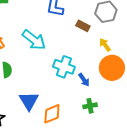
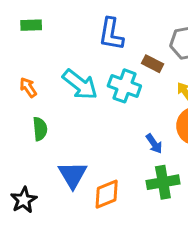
cyan cross: (64, 67) -> (124, 86), moved
green cross: (90, 106) -> (163, 182), size x1.5

